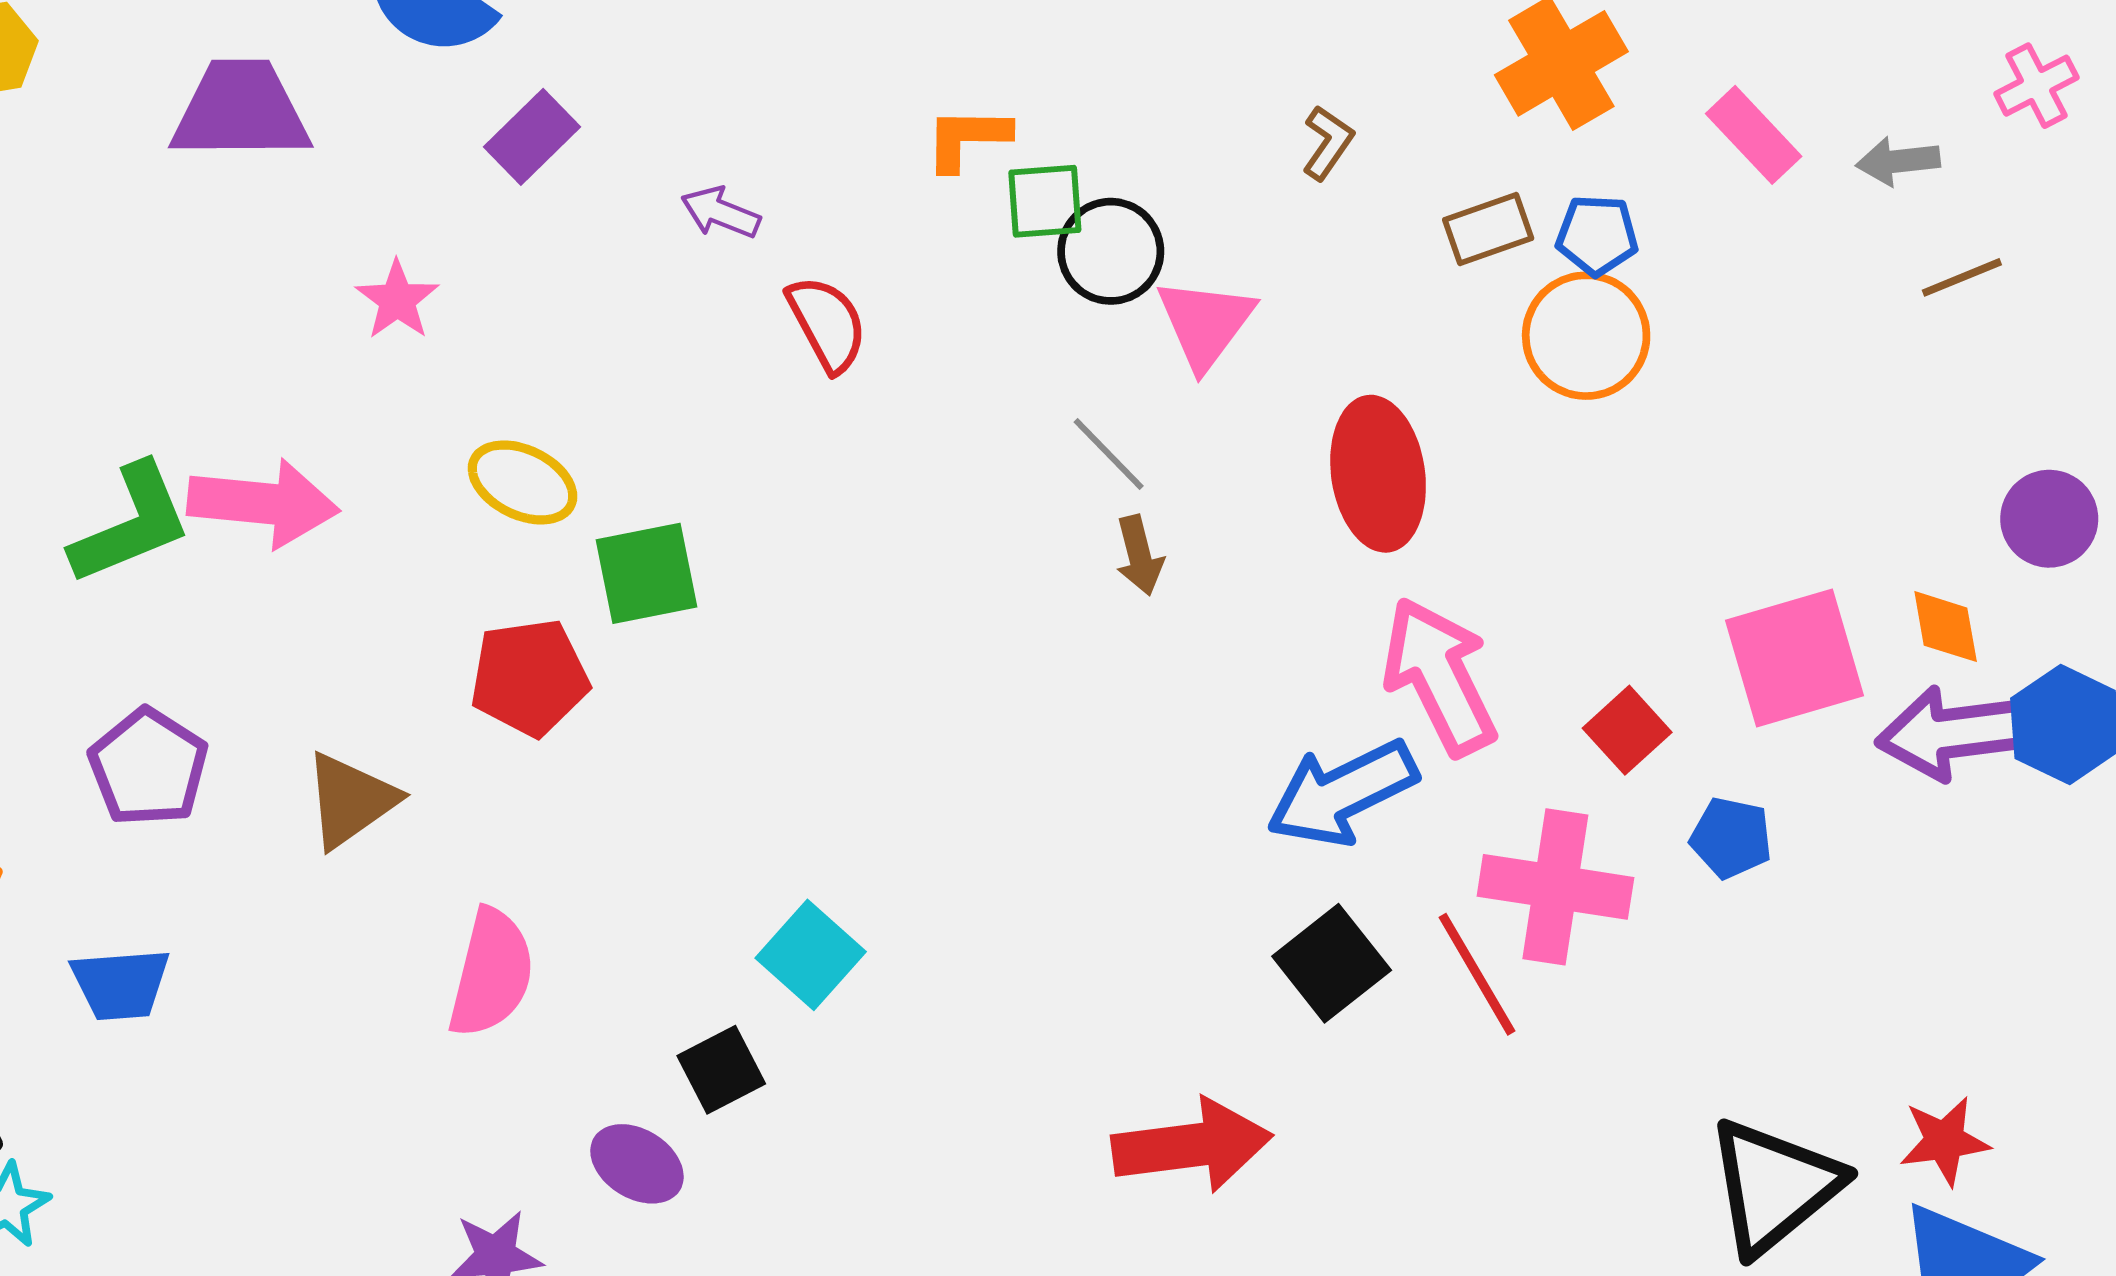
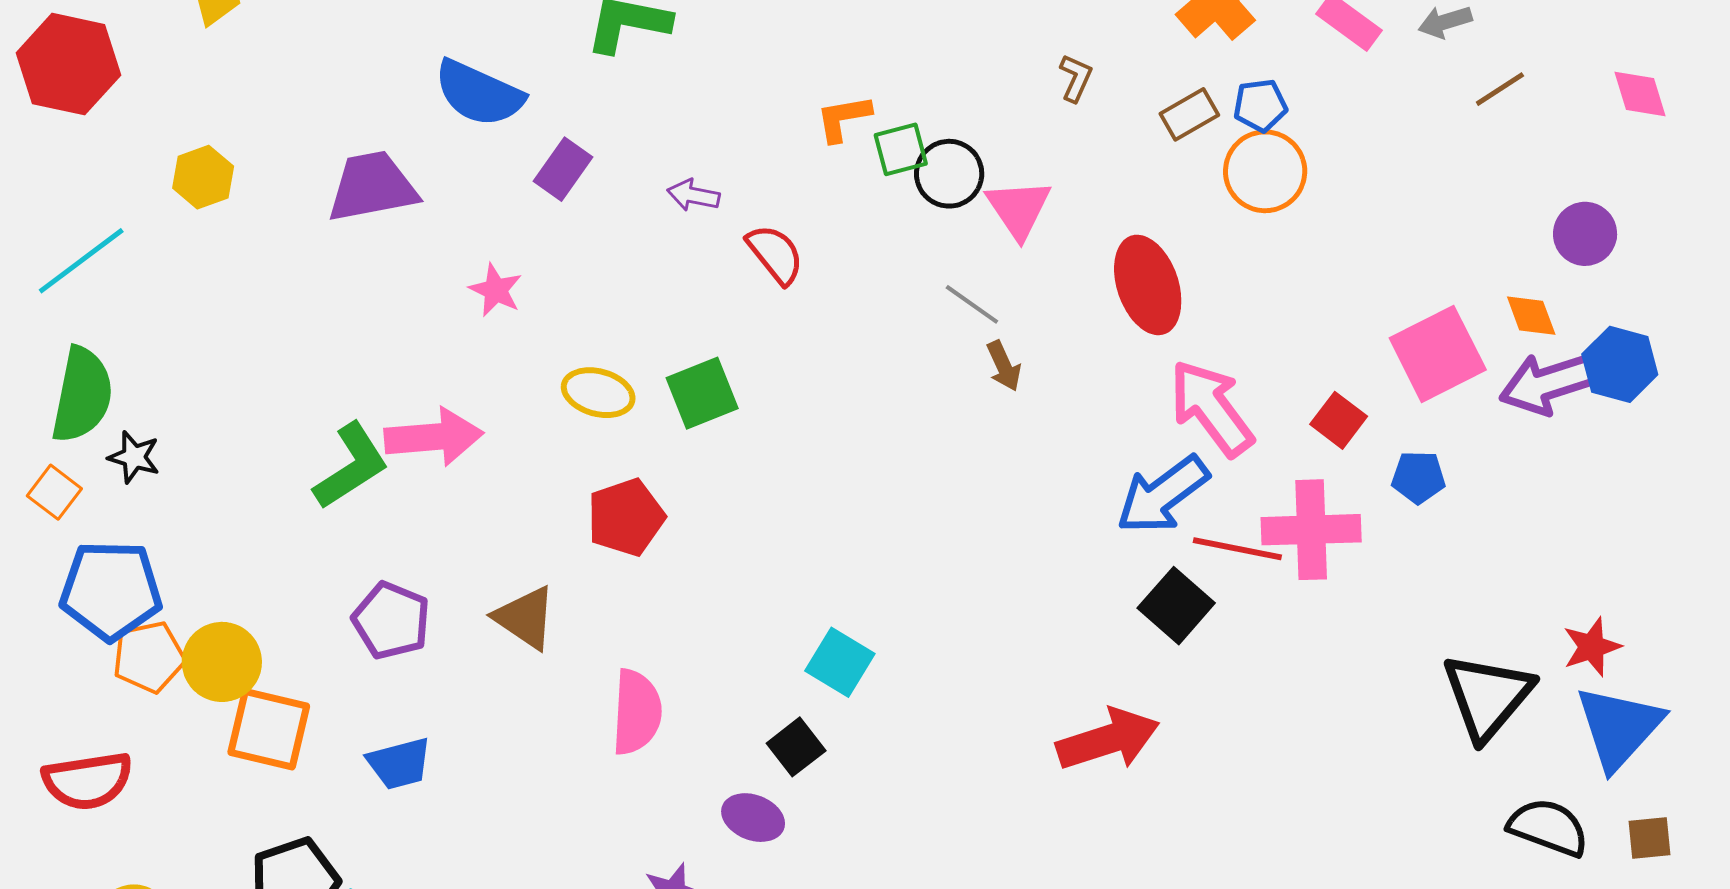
green square: (646, 573) -> (702, 393), moved
brown triangle: (350, 800) -> (525, 618), turned -40
red line: (1477, 974) -> (1237, 549), moved, turned -38

